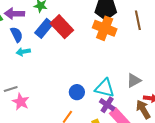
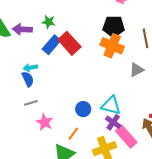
blue semicircle: (17, 35) -> (28, 79), moved
gray triangle: (134, 81) -> (137, 70), moved
gray line: (11, 89) -> (31, 103), moved
pink star: (21, 102) -> (45, 122), moved

